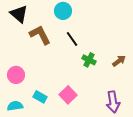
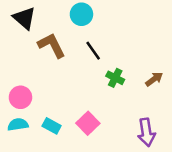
cyan semicircle: (15, 106) -> (18, 125), moved

